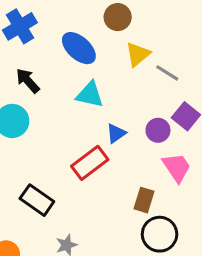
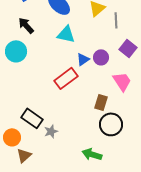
gray line: (167, 73) -> (116, 20), turned 56
purple circle: (158, 130) -> (101, 57), moved
black rectangle: (37, 200) -> (32, 118), moved

